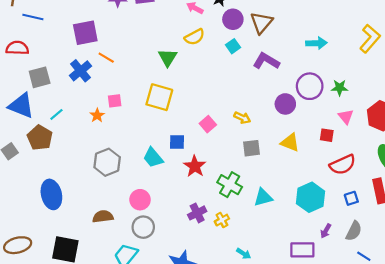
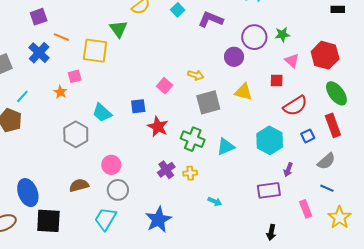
purple square: (85, 33) -> (39, 17), size x0.7
yellow square: (159, 97) -> (95, 51), moved
gray square: (251, 148) -> (208, 102), size x1.4
cyan trapezoid: (153, 158) -> (102, 113), moved
blue ellipse: (51, 194) -> (28, 193), moved
yellow cross: (222, 220) -> (190, 173), turned 32
gray semicircle: (354, 231) -> (326, 161), moved, turned 30

